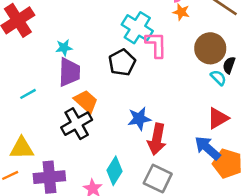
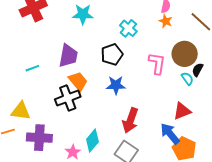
cyan cross: (137, 28) -> (128, 28), size x0.7
pink L-shape: (156, 45) -> (157, 63), moved
cyan star: (64, 48) -> (83, 14), moved, size x1.5
blue star: (139, 119) -> (116, 85), moved

